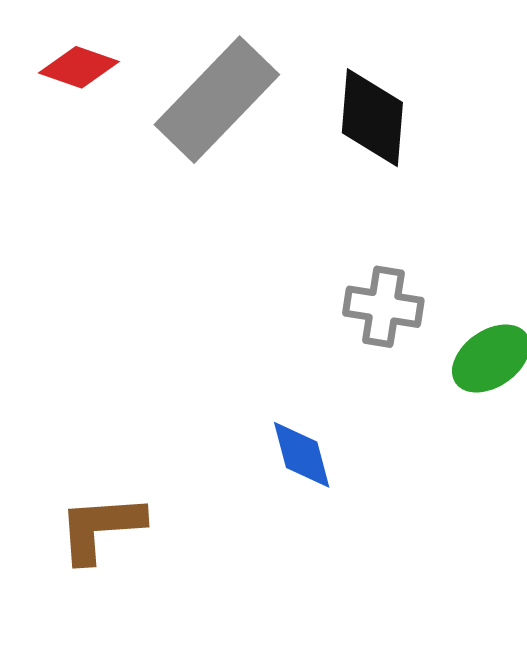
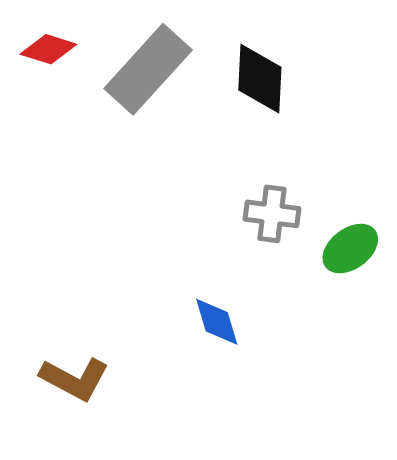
brown L-shape: (101, 528) -> (75, 379), turned -146

